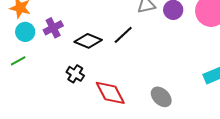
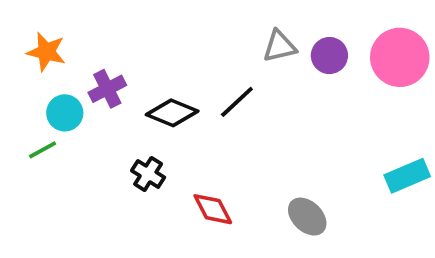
cyan circle: (25, 32) -> (65, 113), moved
red diamond: (110, 93) -> (213, 209), size x0.7

